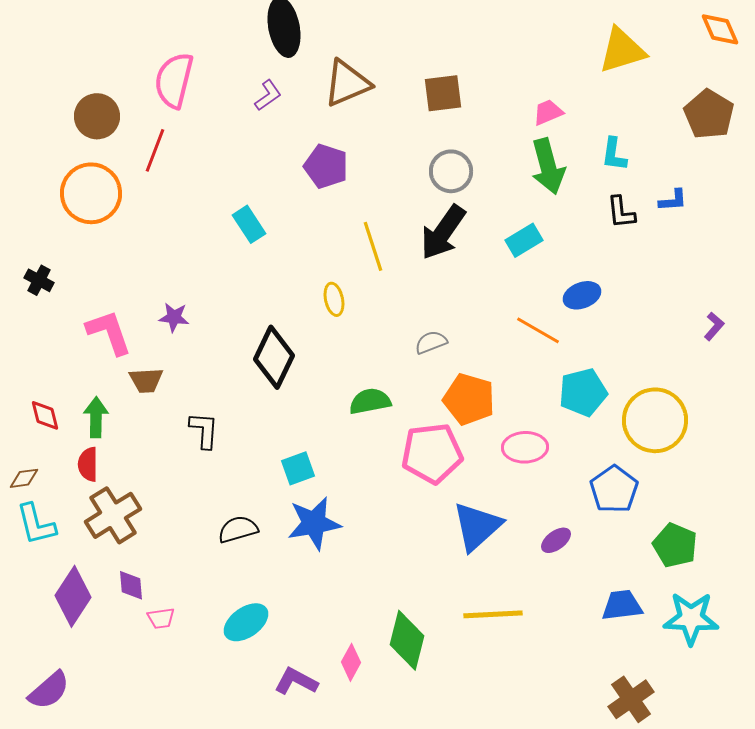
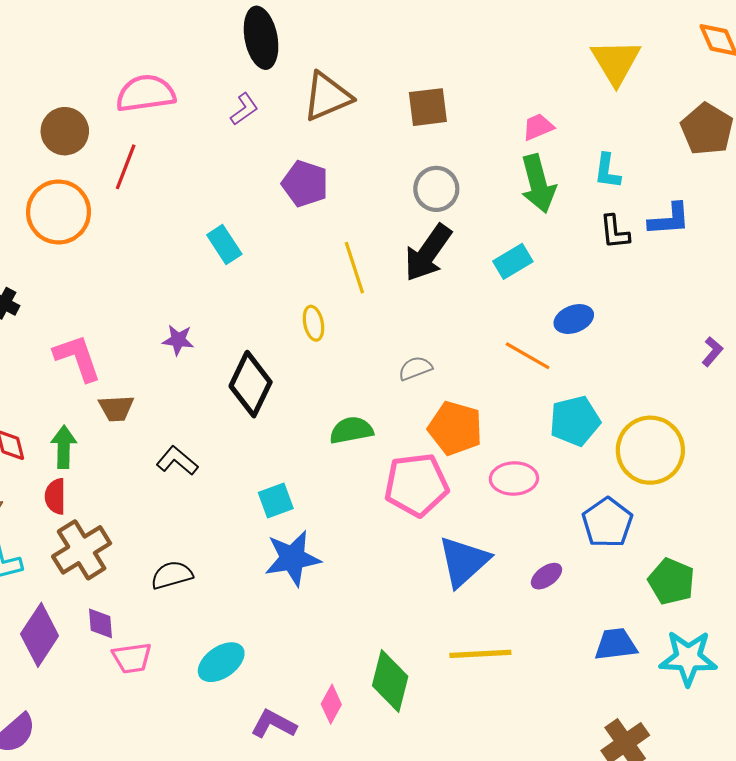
yellow triangle: (622, 50) -> (616, 62), turned -44
pink semicircle: (174, 80) -> (146, 93), turned 68
blue L-shape: (673, 200) -> (669, 219), size x1.4
purple star: (174, 317) -> (178, 340), moved
black L-shape: (204, 430) -> (177, 461), turned -54
black semicircle: (238, 529) -> (172, 575), moved
pink trapezoid: (161, 618) -> (132, 658), size x1.4

